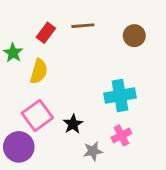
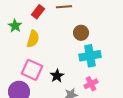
brown circle: (134, 36) -> (81, 33), moved
pink square: (37, 116) -> (32, 70), turned -30

